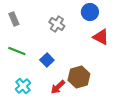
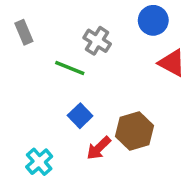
green line: (17, 51) -> (70, 68), moved
blue square: (47, 60) -> (80, 116), moved
cyan cross: (23, 86) -> (39, 162), moved

